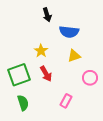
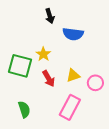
yellow triangle: (74, 56) -> (73, 75), moved
green square: (19, 75) -> (20, 66), moved, turned 35
pink rectangle: (66, 101) -> (70, 107), size x1.6

